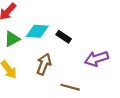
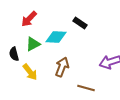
black rectangle: (64, 37) -> (80, 23), moved

